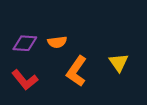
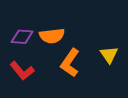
orange semicircle: (57, 42) -> (52, 36), size x1.4

